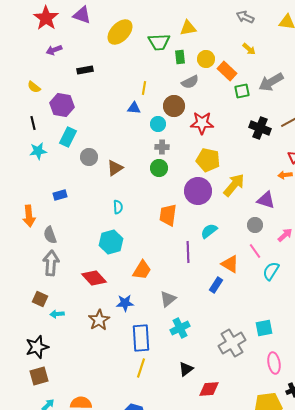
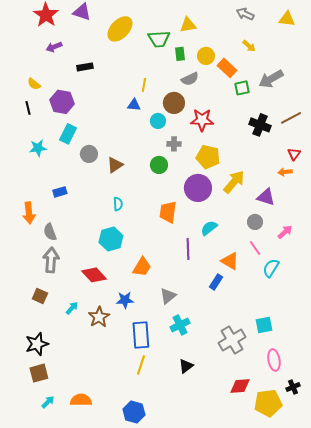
black line: (33, 123) -> (28, 108), moved
gray cross: (162, 147) -> (174, 144), moved
cyan arrow: (57, 314) -> (72, 308), moved, turned 136
red diamond: (209, 389) -> (240, 386), moved

